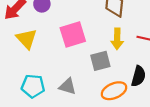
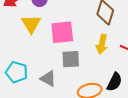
yellow triangle: (27, 39) -> (31, 24), moved
gray square: (100, 61) -> (71, 59), moved

